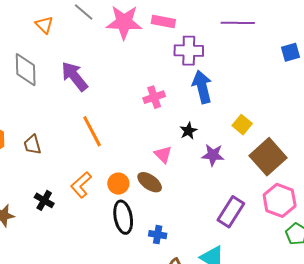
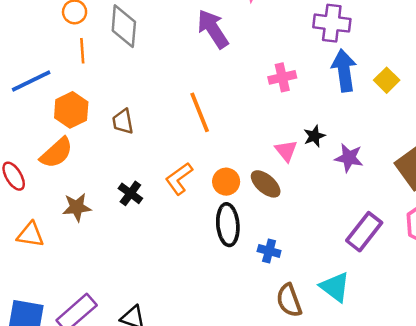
purple arrow: (74, 76) -> (213, 29), moved
yellow square: (242, 125) -> (387, 80), moved
black star: (188, 131) -> (314, 136), moved

